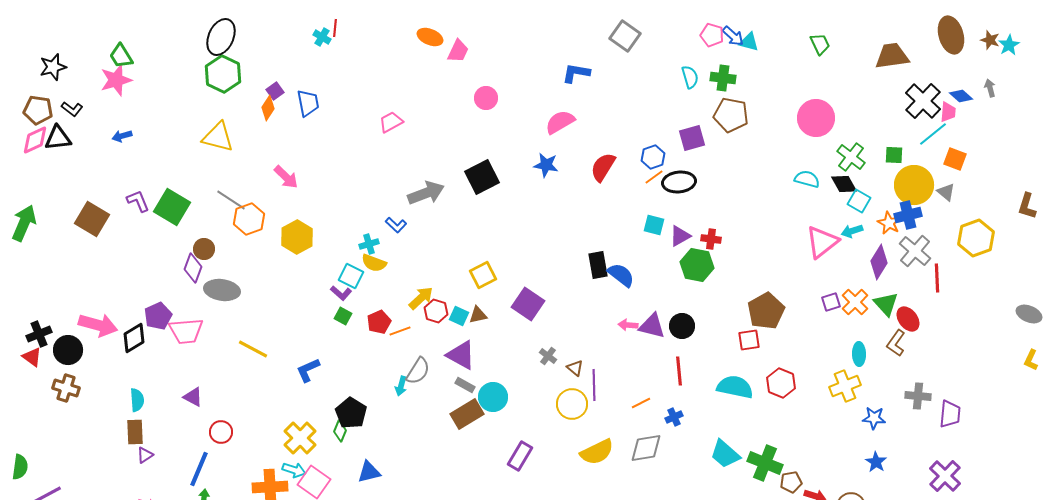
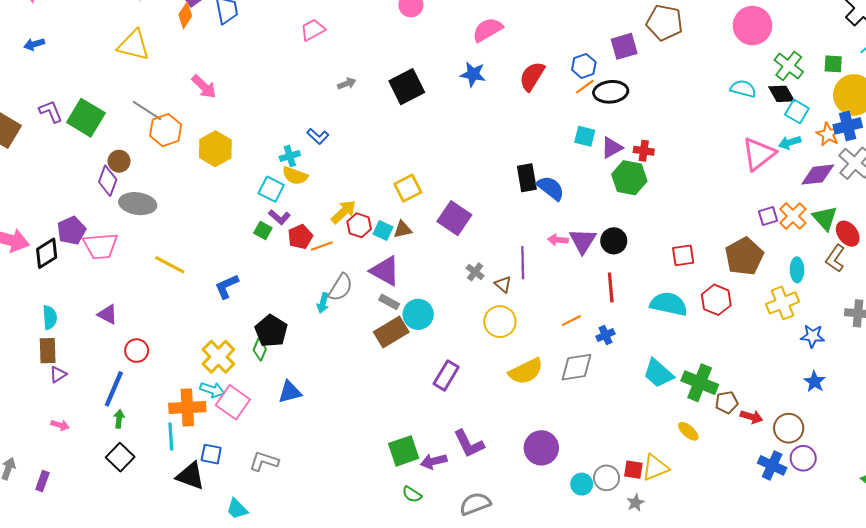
gray arrow: (426, 193) -> (347, 84), moved, size x0.5
purple diamond: (879, 262) -> (818, 175), turned 52
purple L-shape: (341, 293) -> (279, 217), moved
brown pentagon: (766, 311) -> (744, 256), moved
purple triangle: (652, 326) -> (583, 241), turned 48
purple line: (594, 385) -> (523, 263), moved

